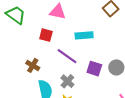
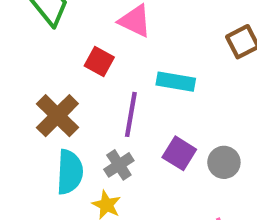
purple line: (67, 56) -> (131, 114), turned 50
brown cross: (33, 65) -> (57, 116), size x1.5

